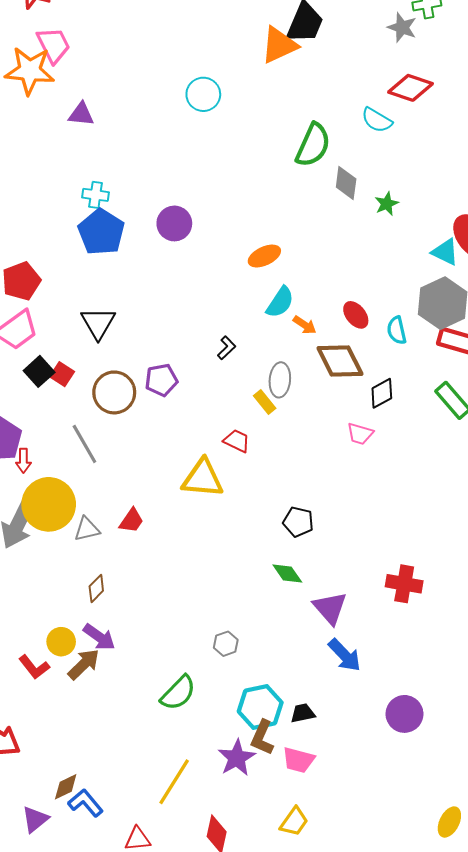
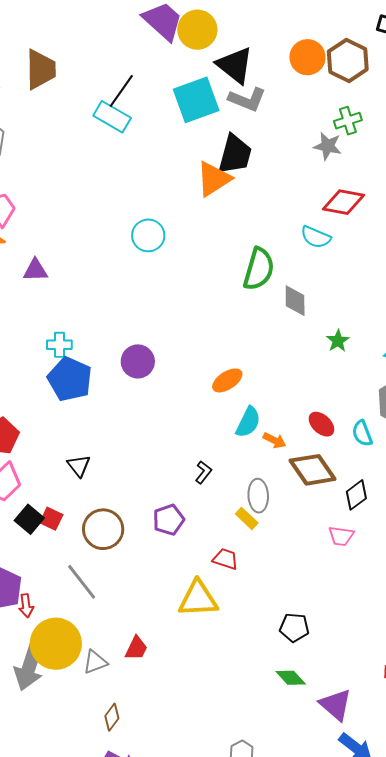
green star: (387, 204) -> (338, 341), moved
black triangle: (98, 323) -> (79, 466), size x0.7
purple pentagon: (161, 380) -> (169, 520), moved

